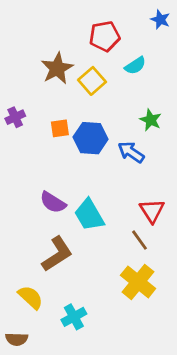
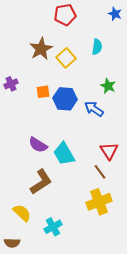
red pentagon: (105, 36) -> (65, 15), moved
cyan semicircle: (135, 66) -> (97, 47), turned -49
yellow cross: (138, 282) -> (99, 202), turned 30

